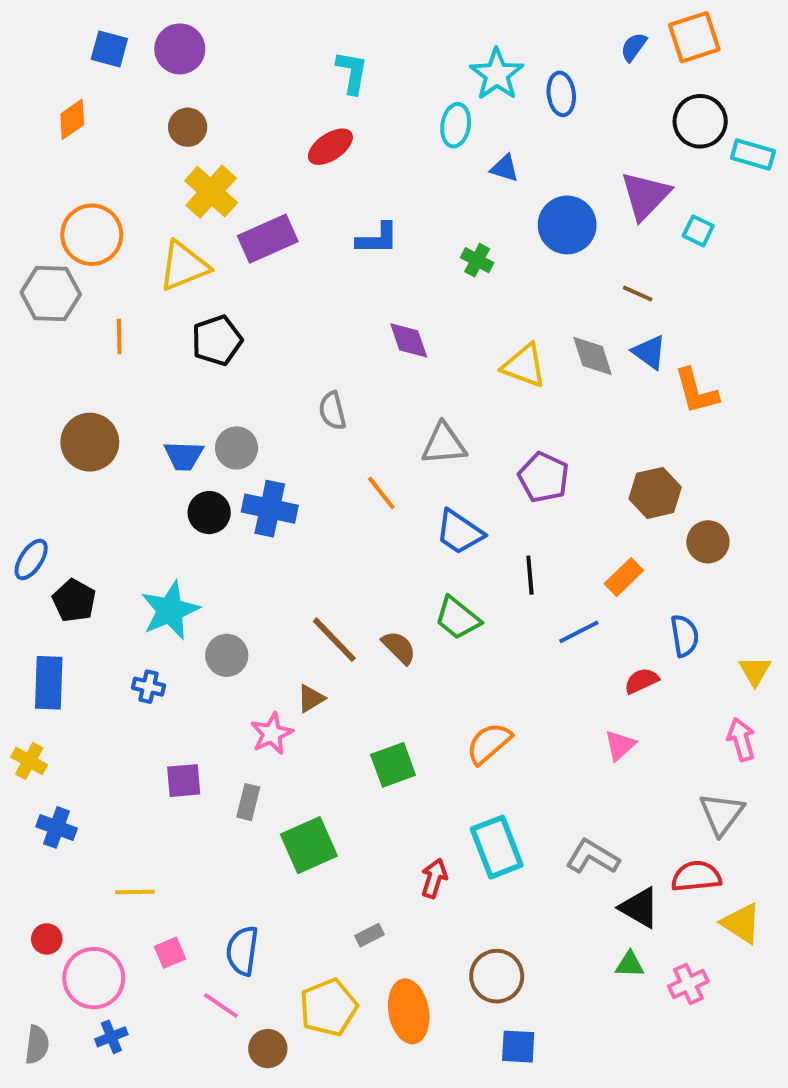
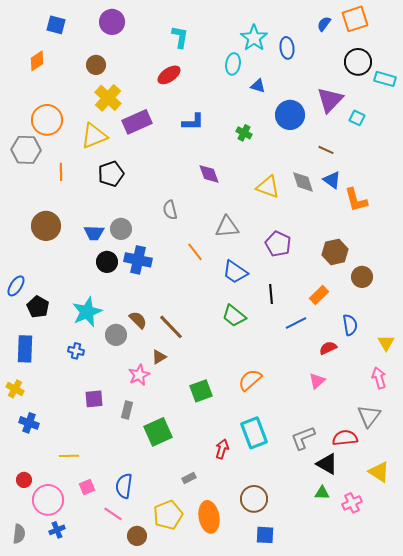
purple circle: (180, 49) -> (112, 22), moved
brown semicircle: (399, 648) -> (138, 320), moved
gray L-shape: (593, 857) -> (303, 438), turned -52
red semicircle: (696, 876) -> (345, 438), moved

